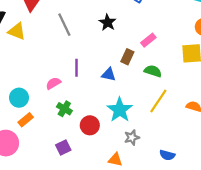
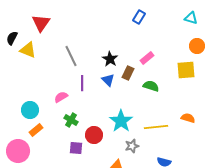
black star: (108, 22) -> (110, 59), moved
gray line: (64, 25) -> (71, 56), moved
blue triangle: (109, 74) -> (108, 80), moved, turned 32
yellow line: (158, 101) -> (156, 127), moved, turned 50
purple square: (63, 147) -> (76, 148), moved, turned 32

